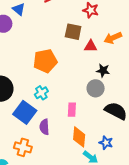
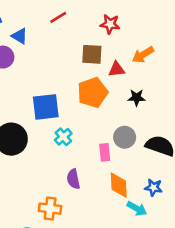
orange pentagon: (45, 61) -> (93, 93), moved
gray circle: (96, 88) -> (125, 137), moved
blue square: (25, 112) -> (46, 107), moved, turned -35

